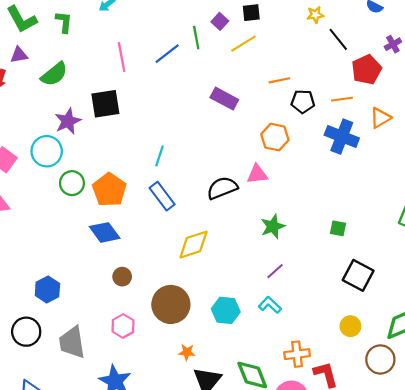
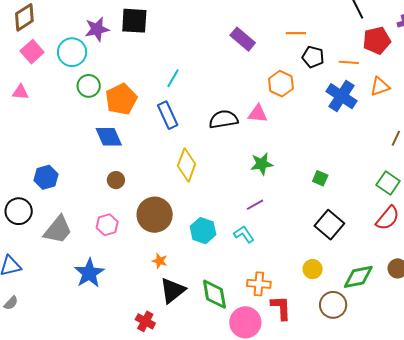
yellow diamond: (193, 245) -> (187, 165), turned -64
gray trapezoid: (72, 342) -> (58, 230), turned -144

